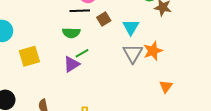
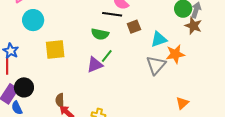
cyan triangle: (131, 27) -> (159, 39), turned 30
orange star: (153, 51) -> (175, 54), moved
green line: (82, 53) -> (107, 56), turned -32

